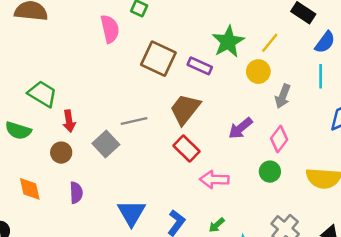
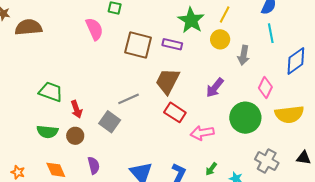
green semicircle: (18, 130) -> (47, 132), moved
pink diamond: (279, 139) -> (265, 87), moved
green circle: (270, 172) -> (245, 118), size x1.8

